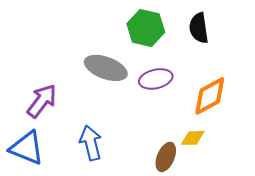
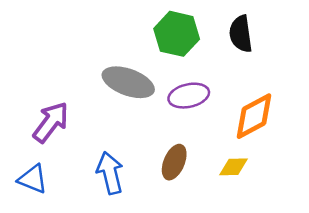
blue triangle: (27, 148) -> (33, 179), size x0.7
brown ellipse: (166, 157) -> (174, 162), moved

